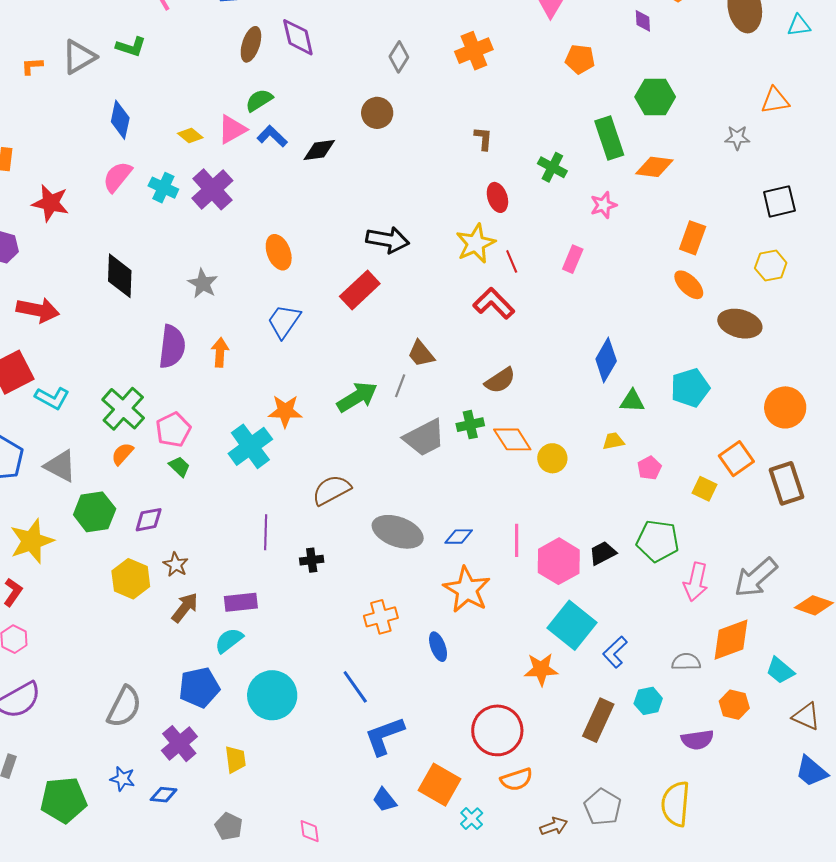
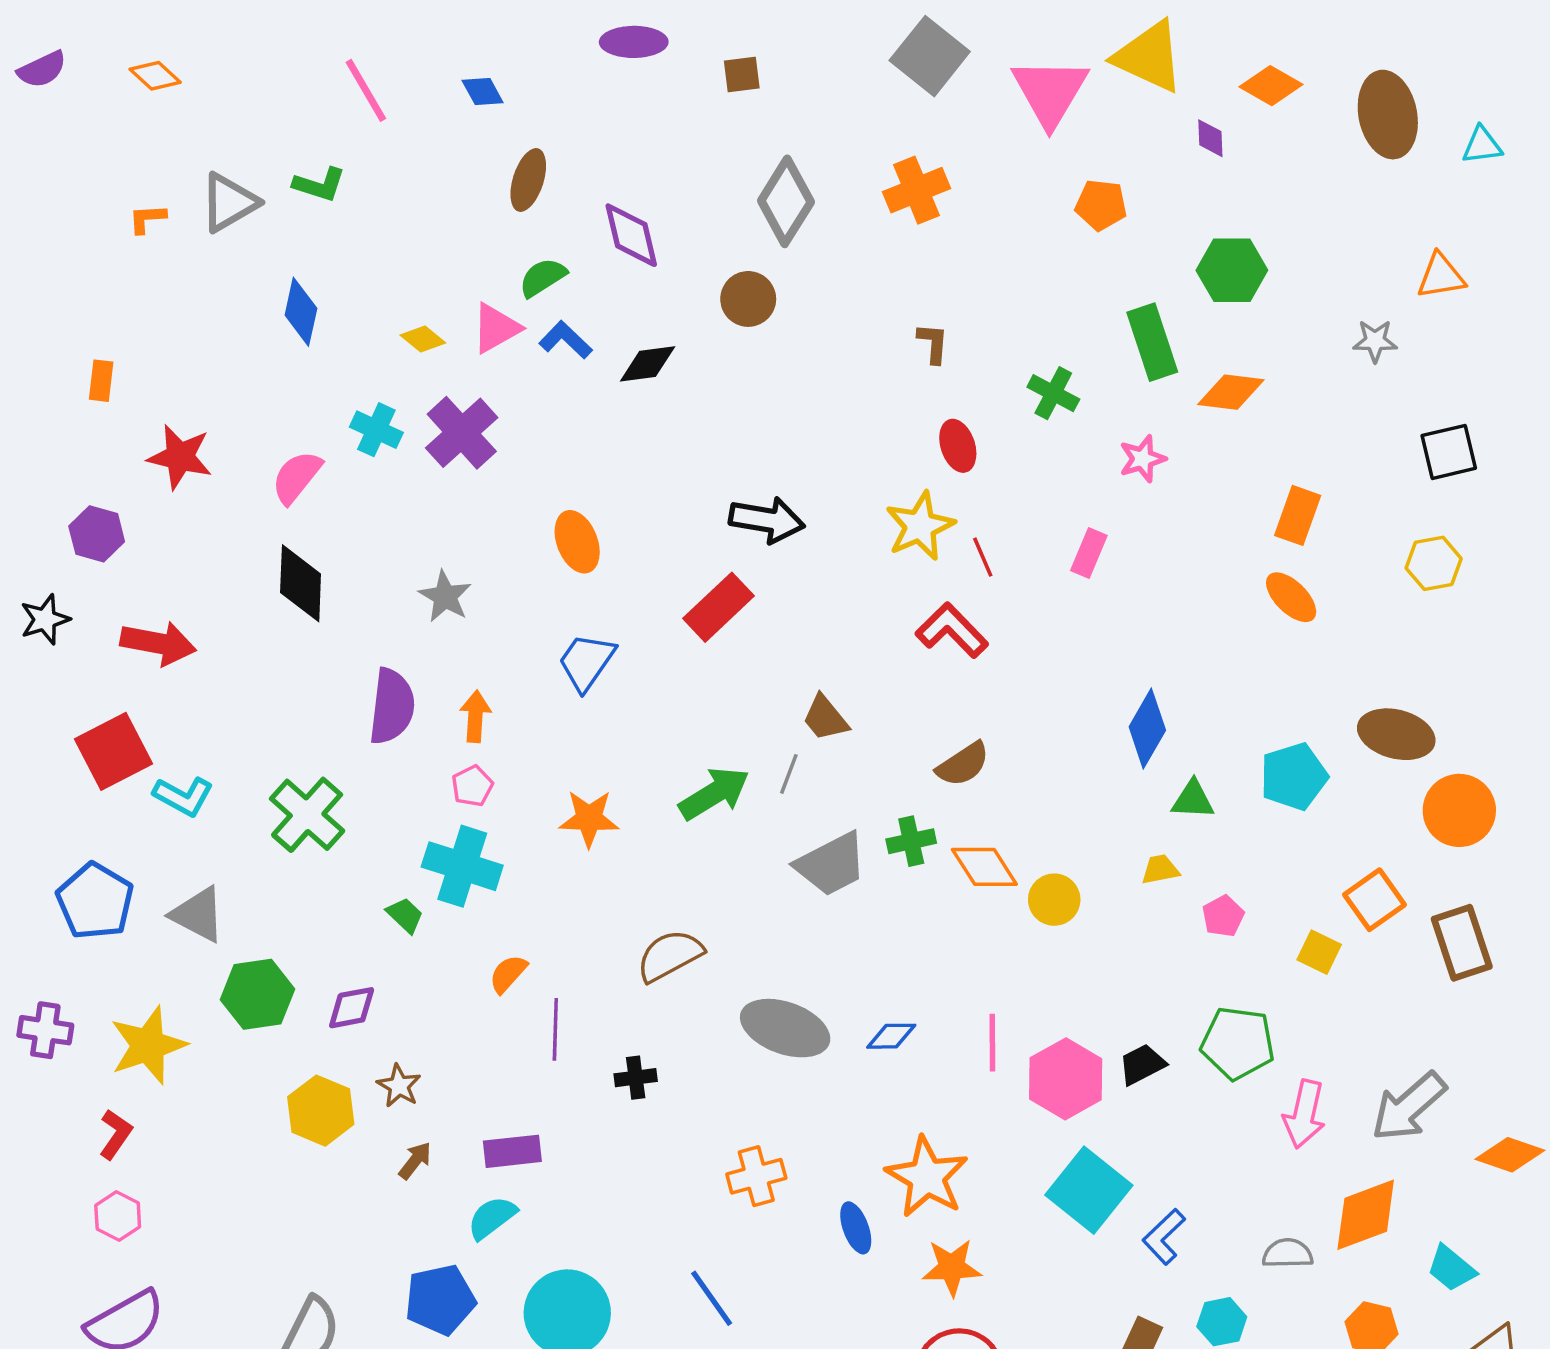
purple diamond: (298, 37) -> (631, 235), moved
gray diamond: (399, 57) -> (786, 201), size x1.6
pink semicircle: (117, 177) -> (297, 477), moved
brown ellipse: (740, 324) -> (1396, 734), moved
pink pentagon: (173, 430) -> (472, 786), moved, size x0.7
cyan cross: (250, 446) -> (462, 866), moved, turned -36
orange semicircle: (122, 454) -> (508, 974), moved
orange star: (467, 590) -> (927, 1177), moved
brown arrow: (185, 608) -> (415, 1161), size x0.7
orange star: (541, 669) -> (952, 1267), moved

